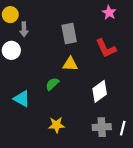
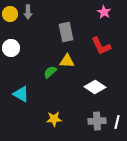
gray arrow: (24, 29) -> (28, 12), moved
green semicircle: (52, 84) -> (50, 72), moved
white diamond: (100, 91) -> (95, 87), turned 70

